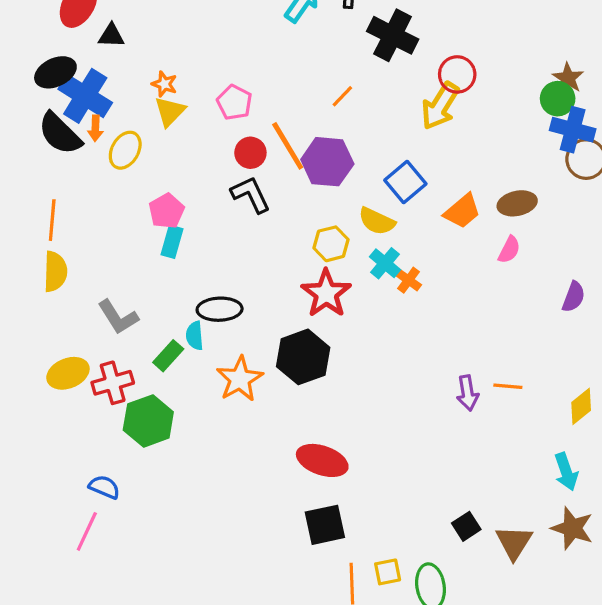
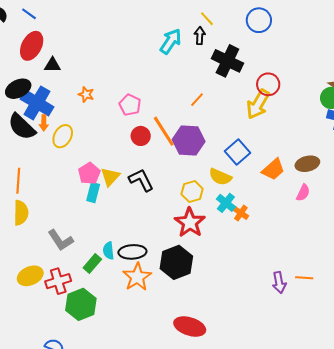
yellow triangle: (170, 111) -> (110, 177), moved
black L-shape: (251, 195) -> (141, 180), moved
black ellipse: (220, 309) -> (132, 252), moved

